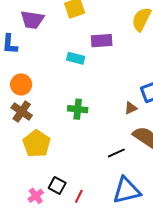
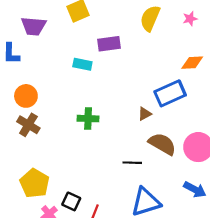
yellow pentagon: (37, 144) -> (35, 183), moved
black line: (116, 153) -> (132, 163), turned 30

